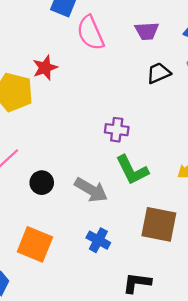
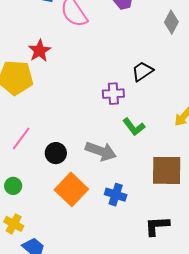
black trapezoid: (159, 73) -> (142, 71), moved
green L-shape: (132, 170) -> (134, 127), size x0.7
orange square: (35, 244) -> (71, 189), moved, turned 32

